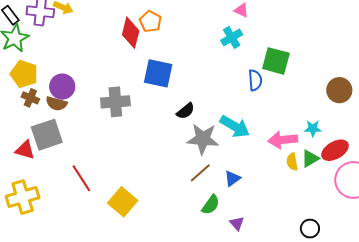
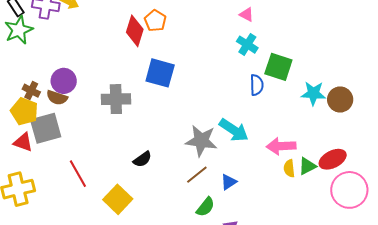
cyan cross: (232, 37) -> (247, 45), moved, turned -30
yellow pentagon: (24, 74) -> (24, 111), moved
black semicircle: (186, 111) -> (142, 159), moved
cyan star: (313, 128) -> (313, 93), moved, size x1.4

